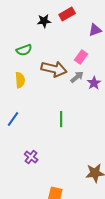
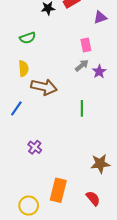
pink rectangle: (81, 57) -> (86, 45), turned -48
brown arrow: (54, 69) -> (44, 87), moved
green line: (61, 119) -> (82, 108), moved

